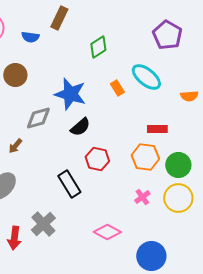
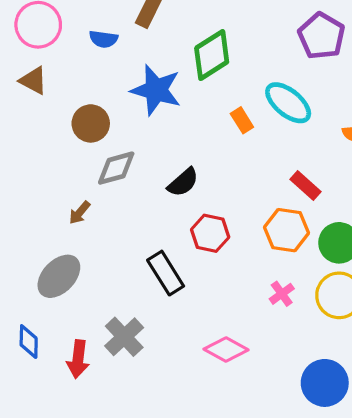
green diamond: (98, 47) -> (212, 55), size x1.4
brown circle: (15, 75) -> (91, 123), moved
blue star: (70, 94) -> (156, 90), moved
red rectangle: (157, 129) -> (306, 186), turned 42
blue circle: (151, 256) -> (325, 383), moved

